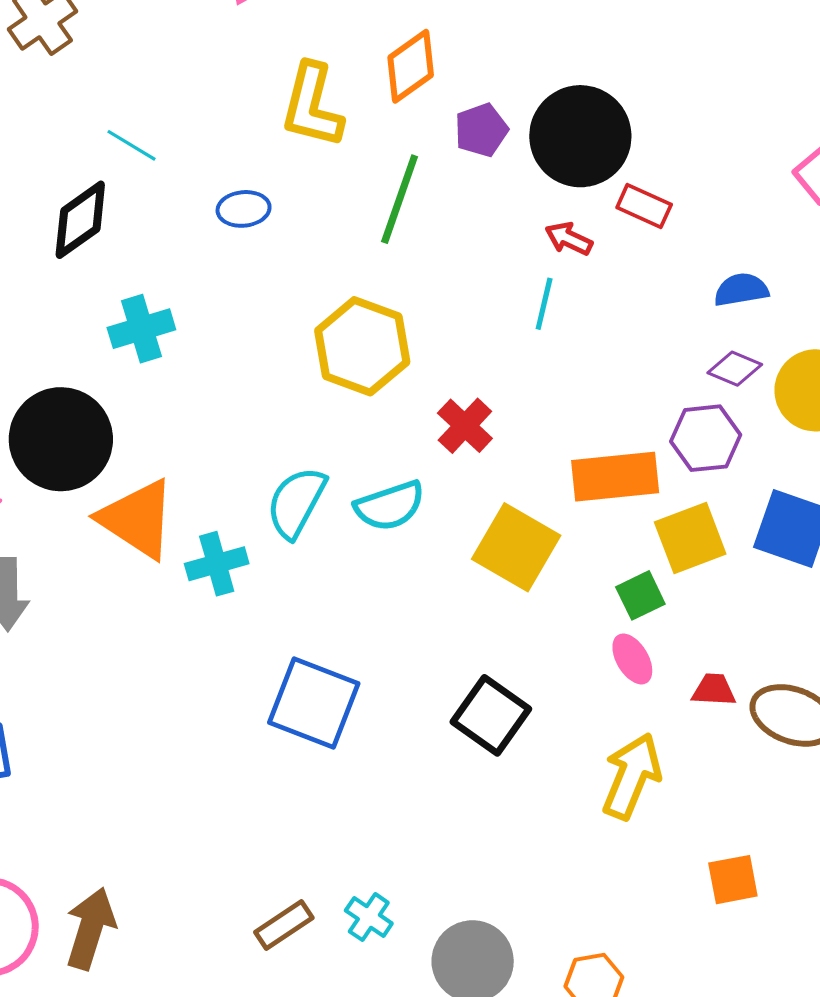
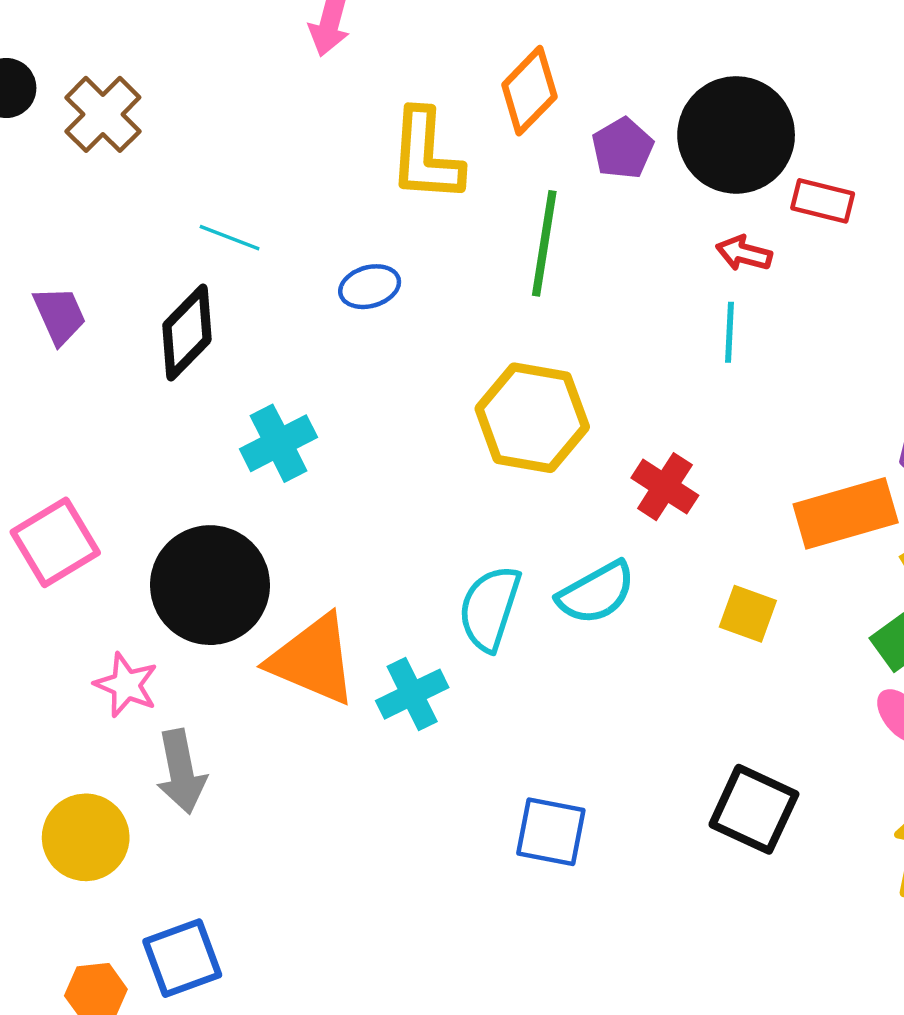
yellow square: (516, 547) -> (748, 614), size x0.6
blue square: (314, 703) -> (551, 832), size x0.7

